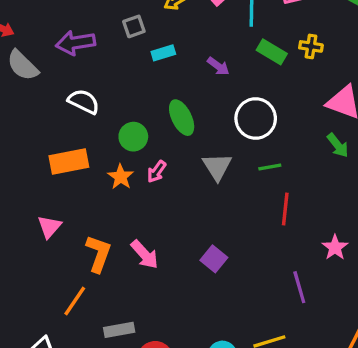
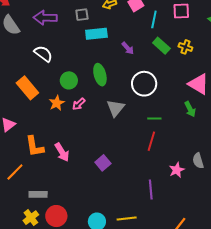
cyan rectangle: (163, 53) -> (96, 34), size x1.5
orange rectangle: (69, 162) -> (27, 88), turned 50
green line: (270, 167) -> (154, 118), moved
orange L-shape: (99, 254) -> (35, 146), turned 140

